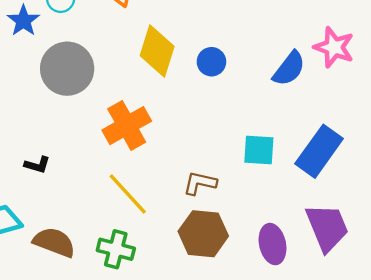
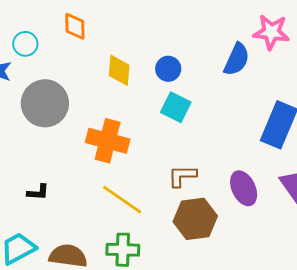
yellow diamond: (157, 51) -> (119, 70), size x0.7
orange cross: (127, 126) -> (108, 141), turned -33
cyan square: (259, 150) -> (176, 107), moved, turned 36
purple ellipse: (273, 244) -> (244, 188), moved

